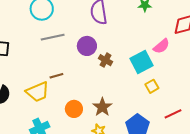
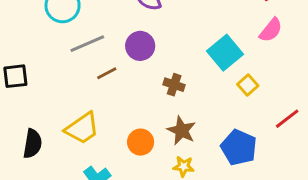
pink semicircle: (161, 46) -> (271, 30), moved
brown cross: (105, 60) -> (174, 85), moved
brown line: (56, 76) -> (107, 73), moved

